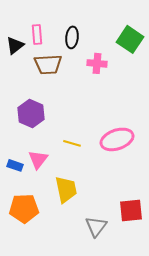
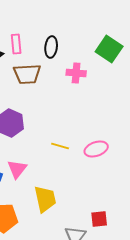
pink ellipse: (117, 139) -> (96, 149), size x0.7
yellow line: (72, 143) -> (60, 146), moved
red square: (131, 210) -> (99, 219), moved, size x0.7

